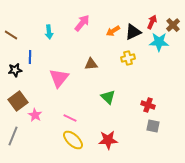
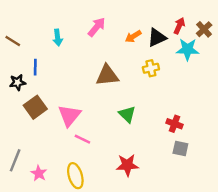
brown triangle: (91, 64) -> (107, 75), size x1.5
pink triangle: (59, 78) -> (69, 115), moved
brown square: (18, 101) -> (35, 107), moved
pink star: (35, 115) -> (39, 173), moved
yellow ellipse: (73, 140) -> (75, 176), moved, turned 30

